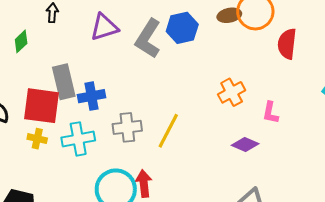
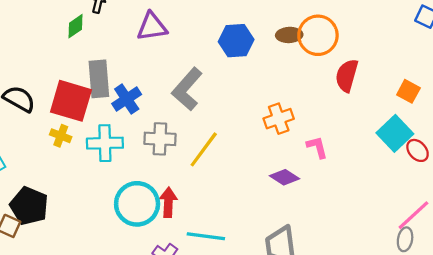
gray L-shape: (148, 39) -> (187, 89), moved
green diamond: (21, 41) -> (75, 26), moved
blue cross: (92, 96) -> (127, 99), turned -32
pink L-shape: (270, 113) -> (317, 147), turned 145

